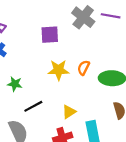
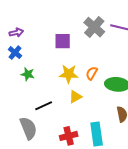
green star: (15, 84) -> (28, 74), moved
yellow triangle: (69, 112) -> (75, 97), moved

